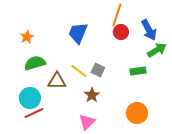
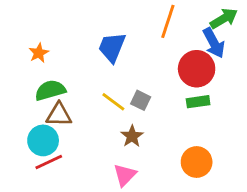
red circle: (121, 32) -> (197, 69), moved, size x1.6
green arrow: (157, 50) -> (224, 19), moved
brown triangle: (57, 81) -> (59, 115), moved

